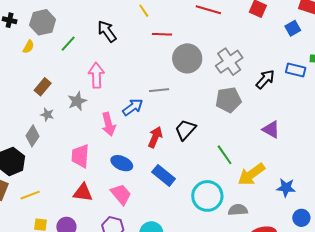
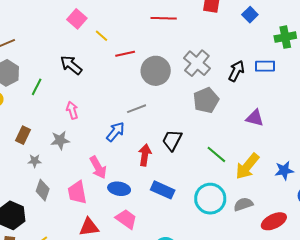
blue rectangle: (296, 70) -> (265, 66), moved
pink arrow: (96, 75) -> (72, 110), size x0.7
gray star: (77, 101) -> (60, 140), turned 30
pink arrow: (108, 124) -> (98, 167), moved
gray diamond: (32, 136) -> (43, 190), moved

